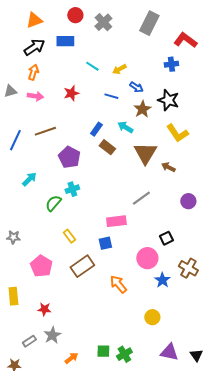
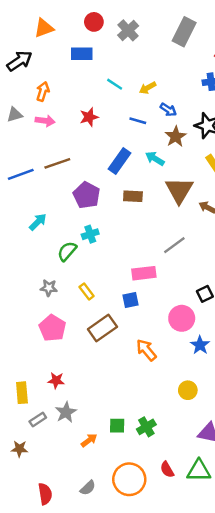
black arrow: (34, 47) -> (20, 61), moved
blue rectangle: (96, 129) -> (120, 161), size x1.5
blue line: (15, 140) -> (21, 174), turned 45
brown rectangle: (107, 147) -> (133, 196), moved, turned -35
gray star: (13, 237) -> (49, 288), moved
yellow rectangle: (13, 296) -> (22, 393), moved
green square: (103, 351) -> (117, 426), moved
green cross: (124, 354) -> (146, 427), moved

